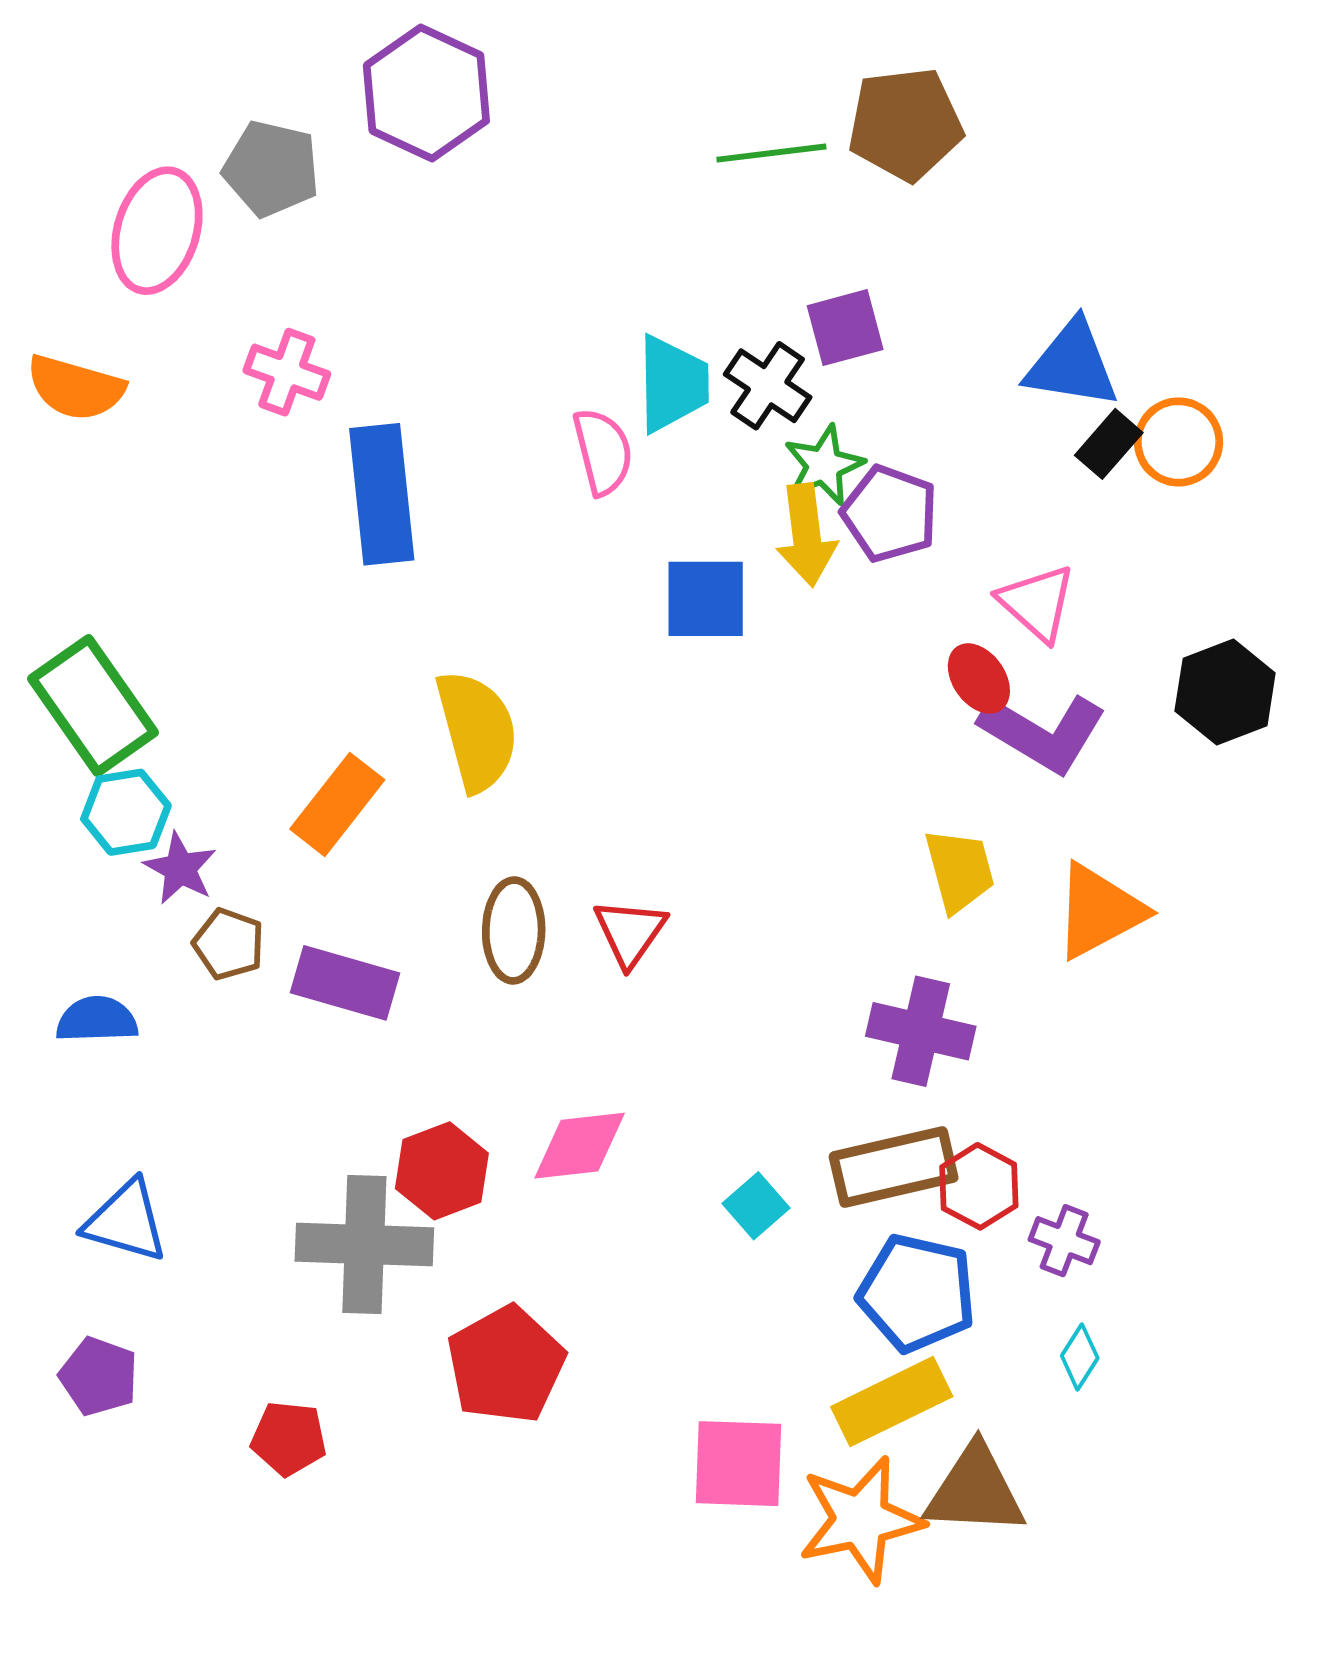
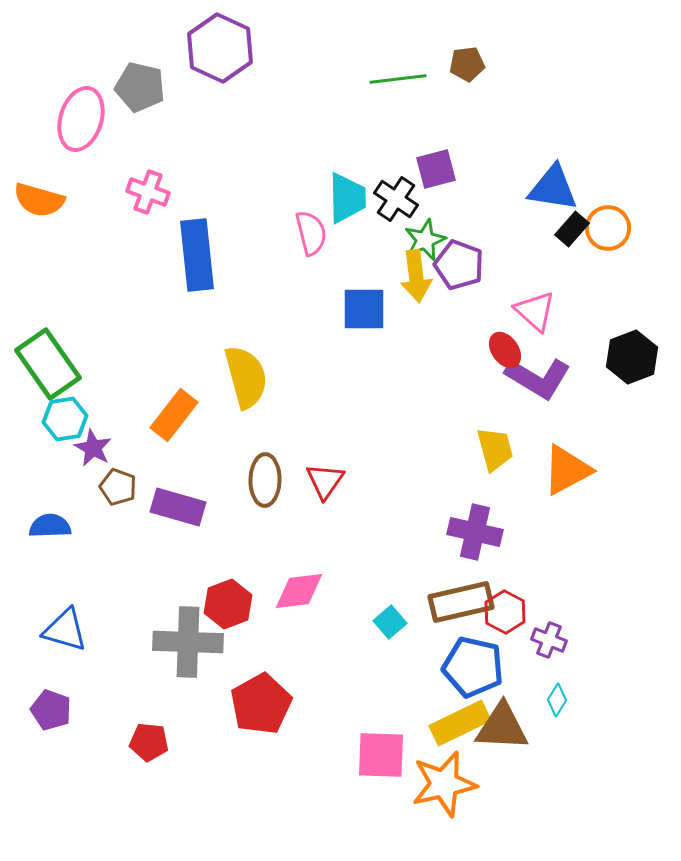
brown pentagon: (905, 124) -> (467, 64), size x0.6
brown triangle: (975, 1491) -> (502, 727), moved

